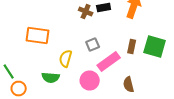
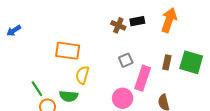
yellow semicircle: (66, 58) -> (82, 75), moved
pink rectangle: (109, 62) -> (143, 78), turned -35
green semicircle: (51, 78) -> (69, 96), moved

